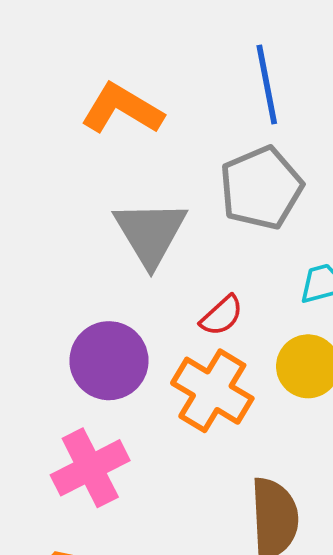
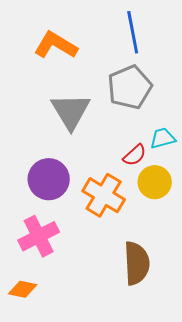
red semicircle: (222, 316) -> (135, 155), moved

